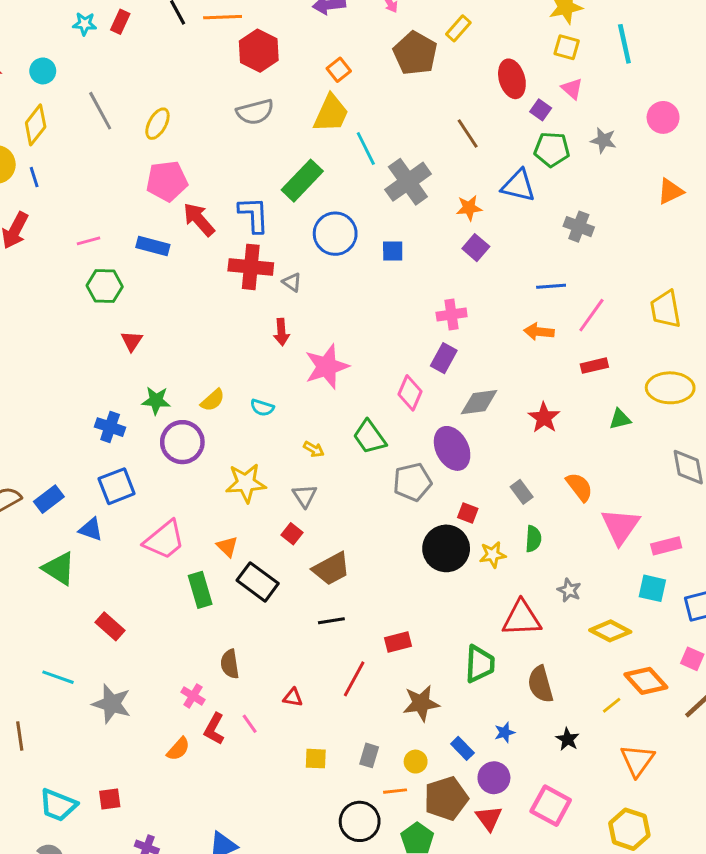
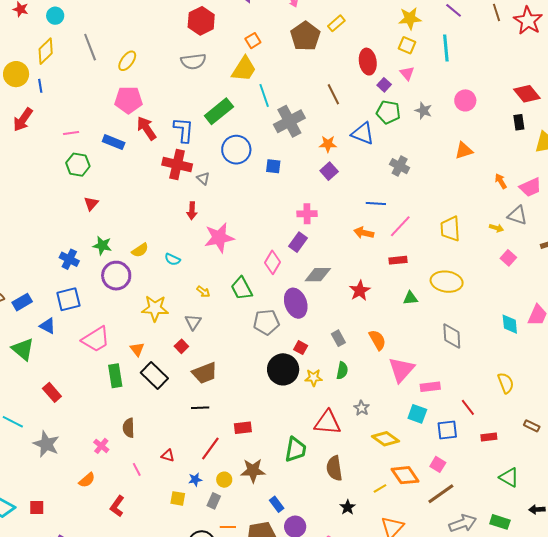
red L-shape: (214, 729) -> (117, 506), moved
blue star: (505, 732) -> (195, 480), moved
yellow circle: (416, 762) -> (224, 480), moved

